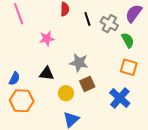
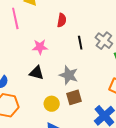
black line: (87, 19) -> (80, 43), moved
black triangle: (47, 74) -> (37, 73), moved

